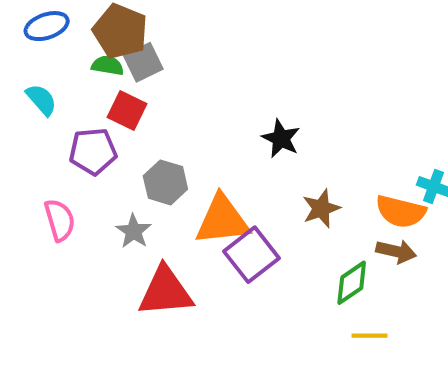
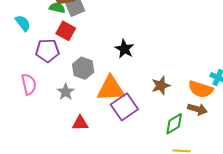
black star: (281, 139) -> (124, 49), moved
red triangle: (165, 292) -> (80, 123), size x0.6

